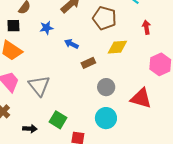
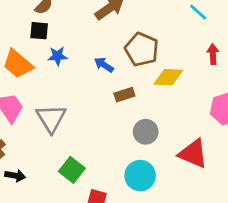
brown pentagon: (105, 18) -> (142, 49), moved
black square: (13, 26) -> (39, 31), moved
blue star: (46, 28) -> (58, 56), moved
black arrow: (30, 129) -> (15, 176), moved

